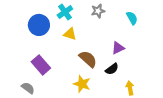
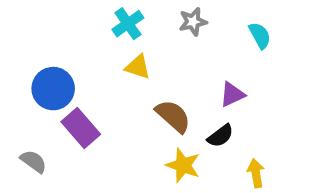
blue circle: (39, 25) -> (53, 89), moved
yellow star: (82, 84) -> (183, 165), moved
gray semicircle: (28, 88) -> (33, 161), moved

